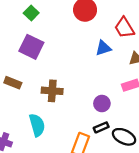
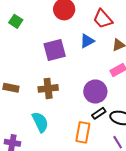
purple square: (31, 47) -> (55, 50), moved, turned -30
purple circle: (102, 104) -> (95, 92), size x1.5

